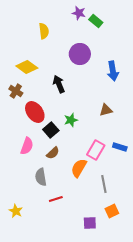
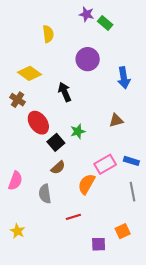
pink semicircle: (27, 146) -> (15, 181), moved
pink rectangle: (96, 150) -> (105, 164), turned 30
gray line: (104, 184) -> (132, 192), moved
red line: (56, 199) -> (73, 217), moved

